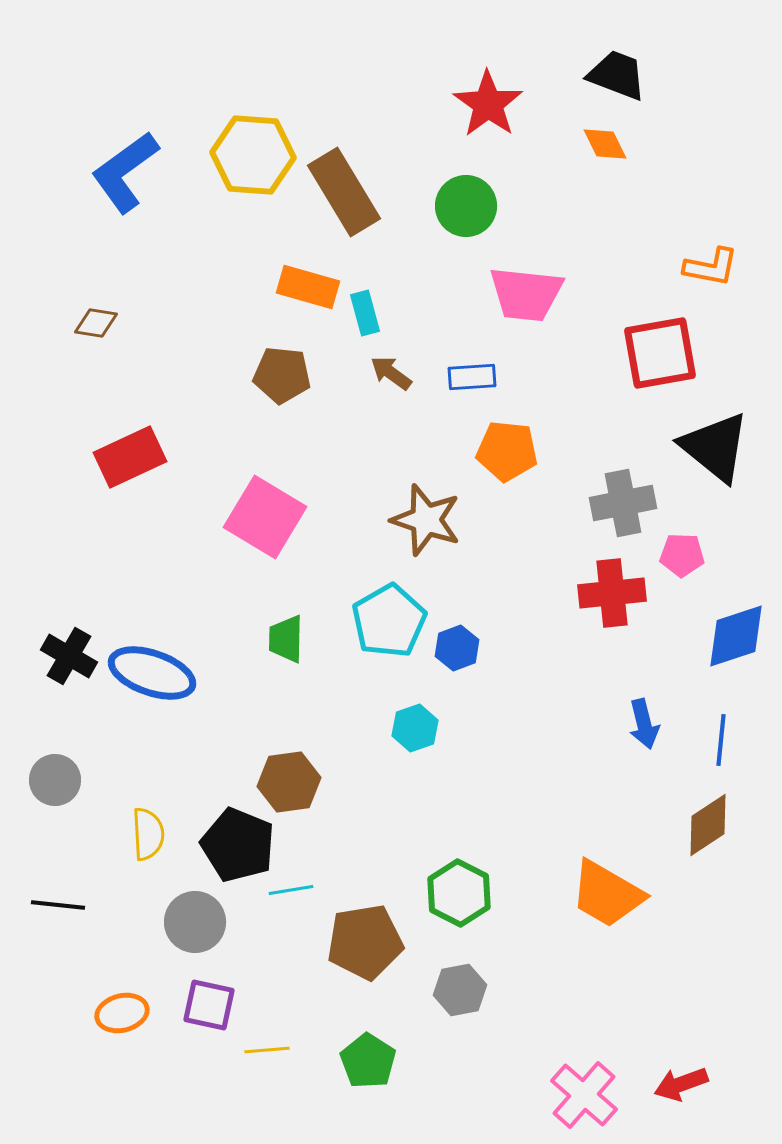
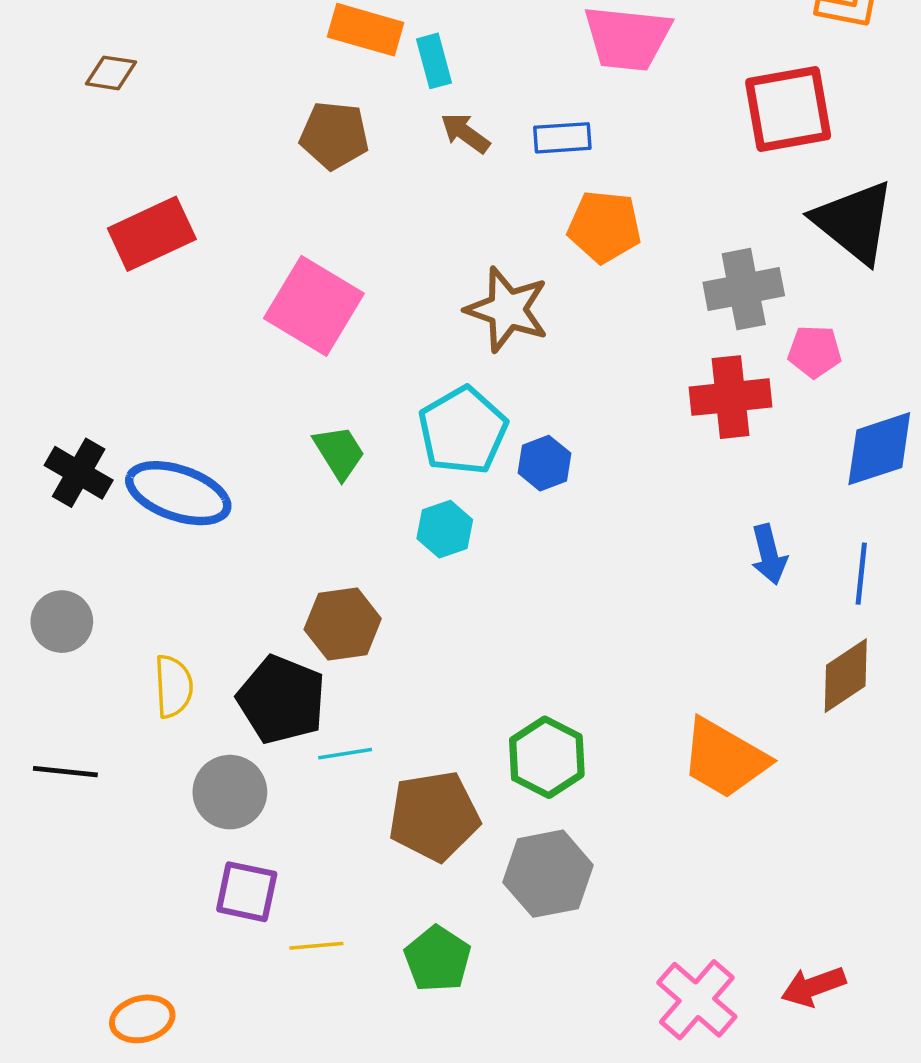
green trapezoid: (286, 639) -> (339, 452), turned 147
cyan hexagon: (415, 728) -> (445, 529), moved
gray hexagon: (460, 990) -> (548, 874), size x1.4
orange ellipse: (122, 1013) -> (142, 1019), moved

